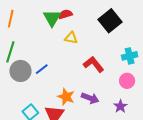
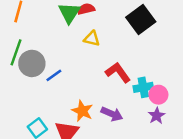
cyan cross: (130, 56) -> (143, 87), moved
gray circle: (20, 71) -> (32, 63), moved
purple star: (120, 106) -> (157, 116), moved

